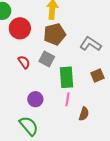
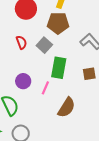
pink line: (68, 99) -> (45, 88), moved
brown semicircle: (84, 114) -> (66, 108), size x1.5

